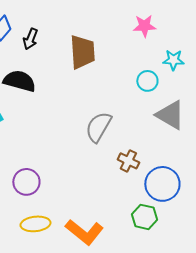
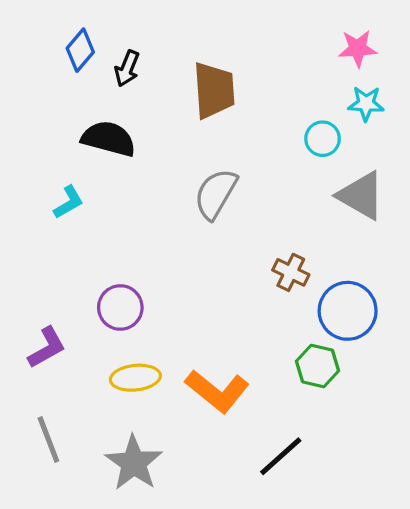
pink star: (144, 26) -> (358, 48), moved
gray semicircle: (98, 127) -> (216, 194), moved

